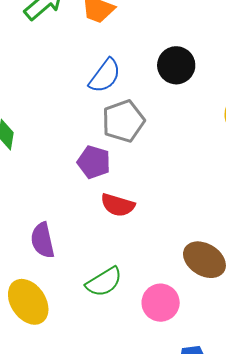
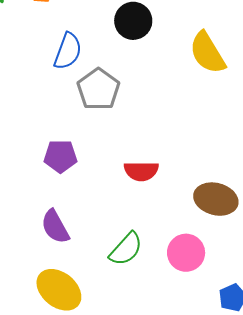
purple pentagon: (94, 162) -> (60, 156), moved
red semicircle: (118, 205) -> (141, 171), moved

